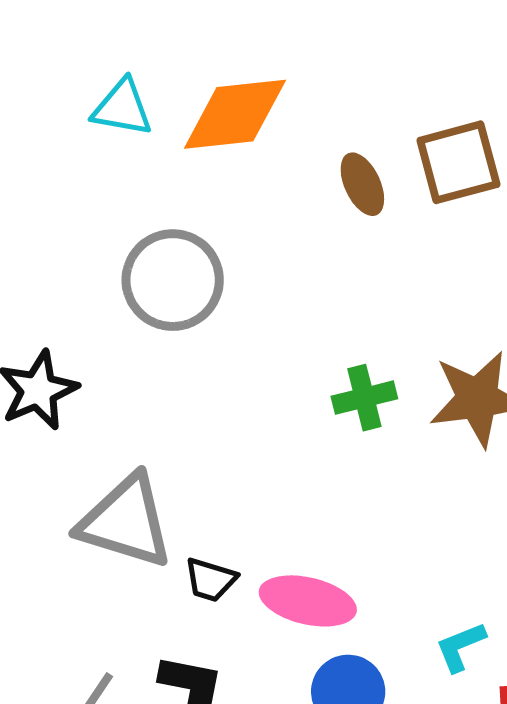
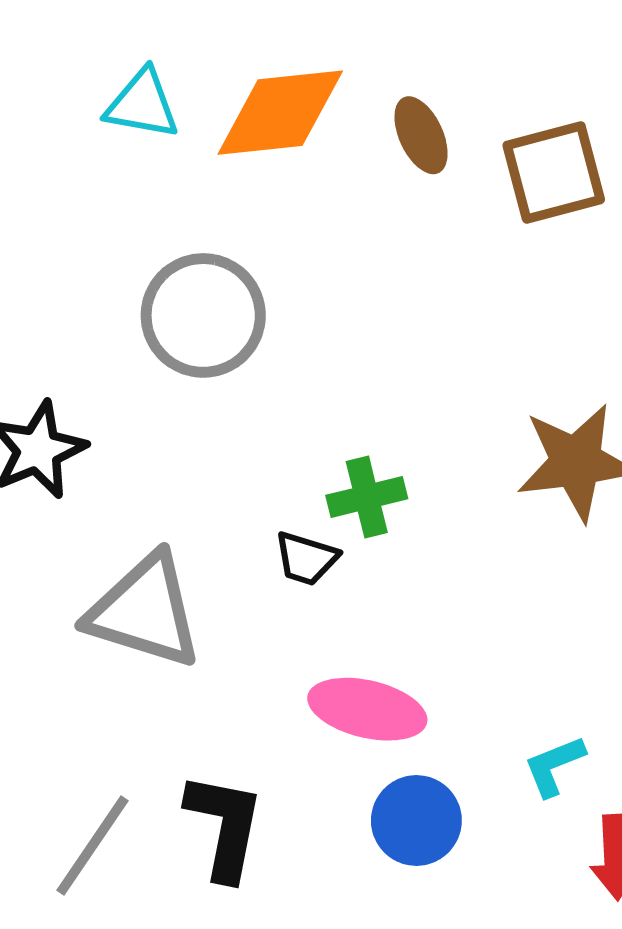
brown ellipse: (362, 184) -> (421, 135), moved
green cross: (364, 398) -> (367, 497), moved
black trapezoid: (210, 580) -> (306, 559), moved

